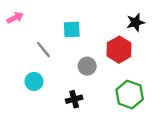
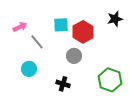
pink arrow: (15, 18) -> (20, 27), moved
red hexagon: (119, 50) -> (83, 32), moved
black cross: (74, 99) -> (63, 84), turned 32

